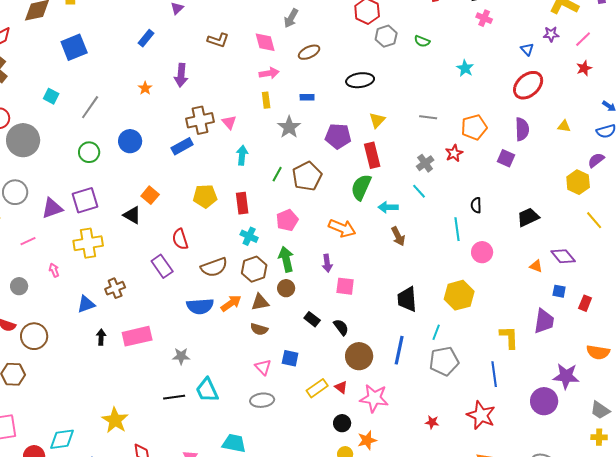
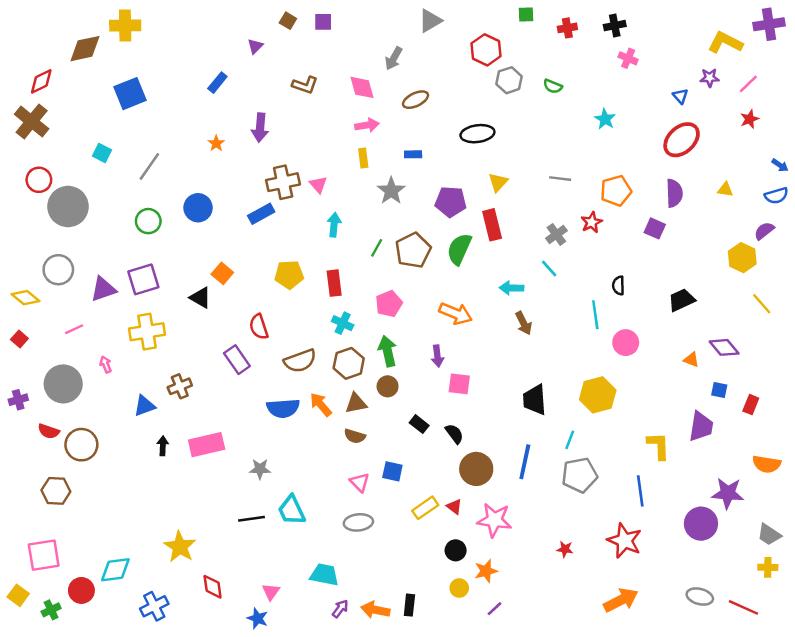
green semicircle: (361, 187) -> (459, 249), moved
gray circle: (19, 286) -> (63, 384), size x1.8
orange arrow: (231, 303) -> (321, 405), turned -95

